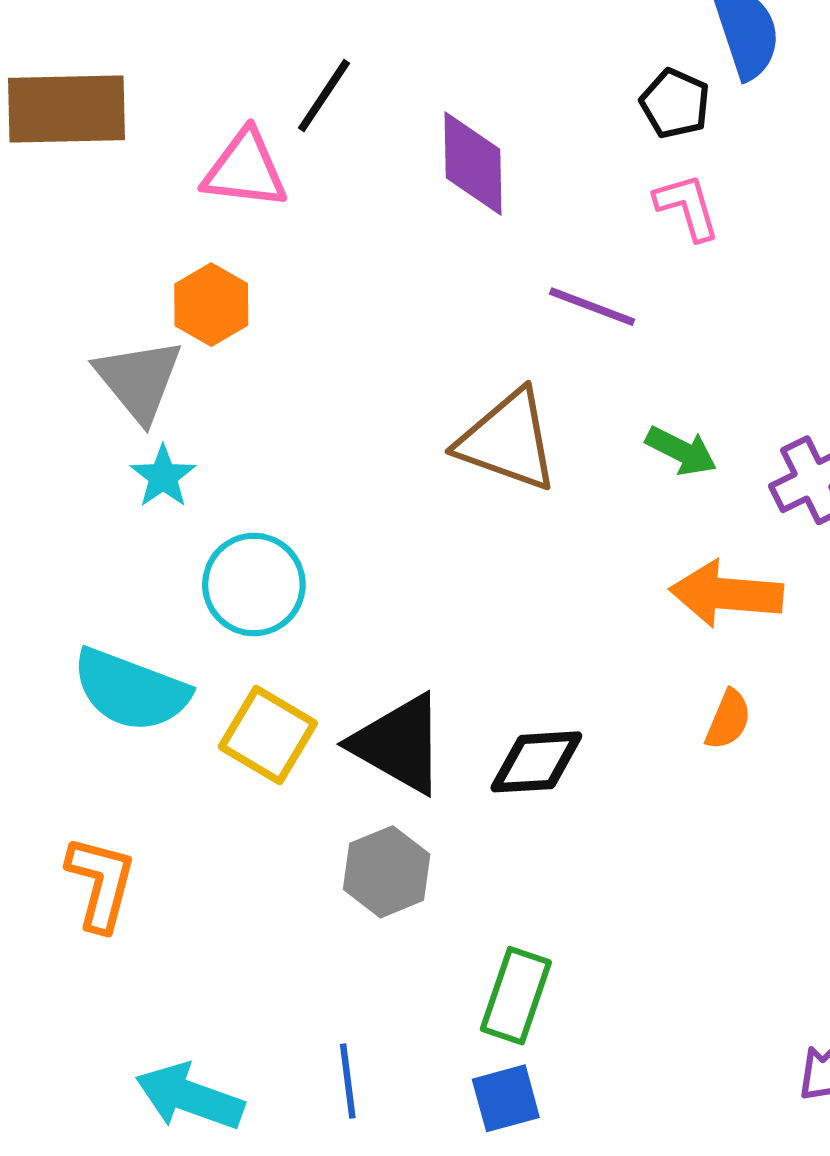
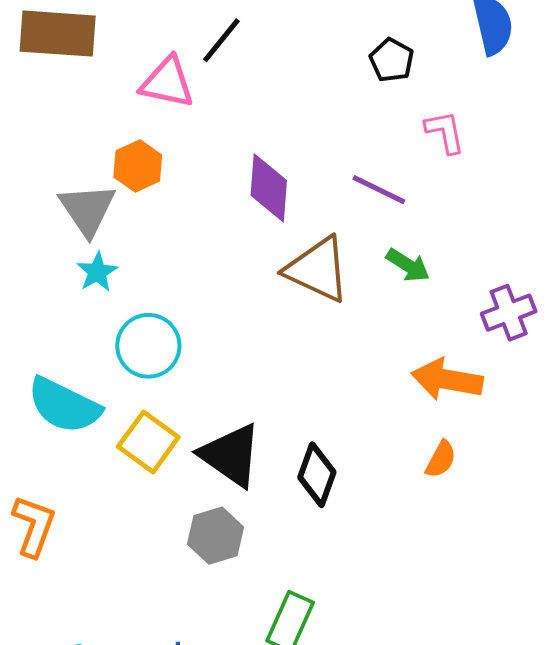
black pentagon: (675, 103) -> (392, 60), moved
purple diamond: (473, 164) -> (269, 188), moved
green arrow: (681, 451) -> (408, 265), moved
black diamond: (536, 762) -> (317, 475), turned -72

